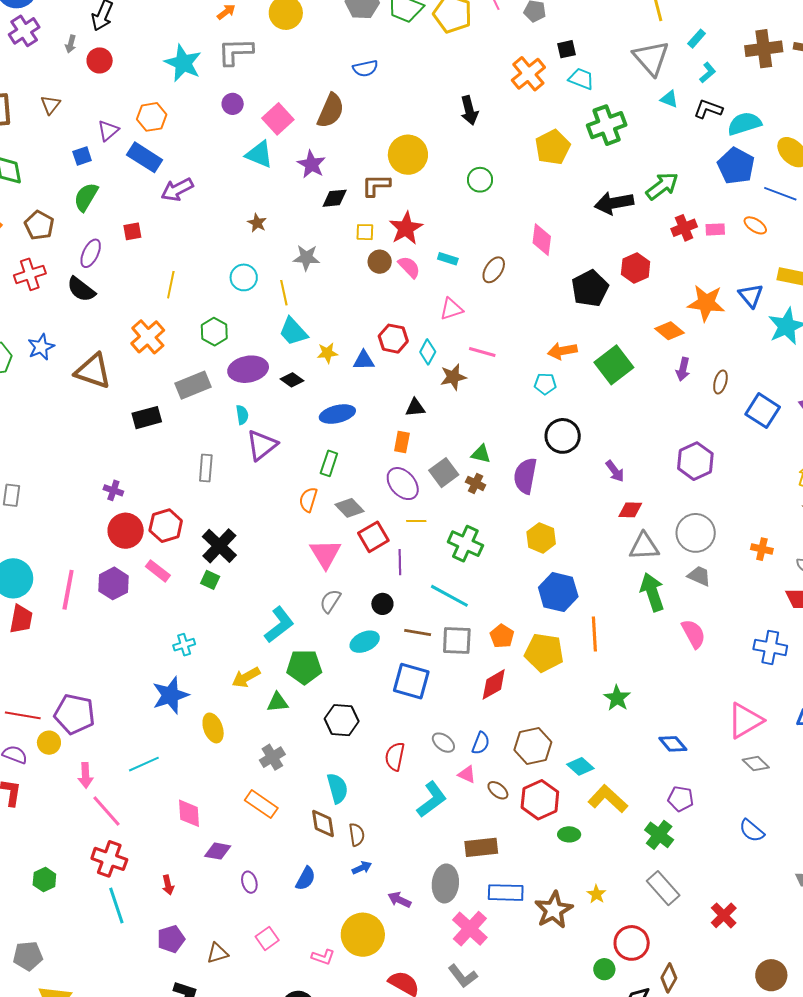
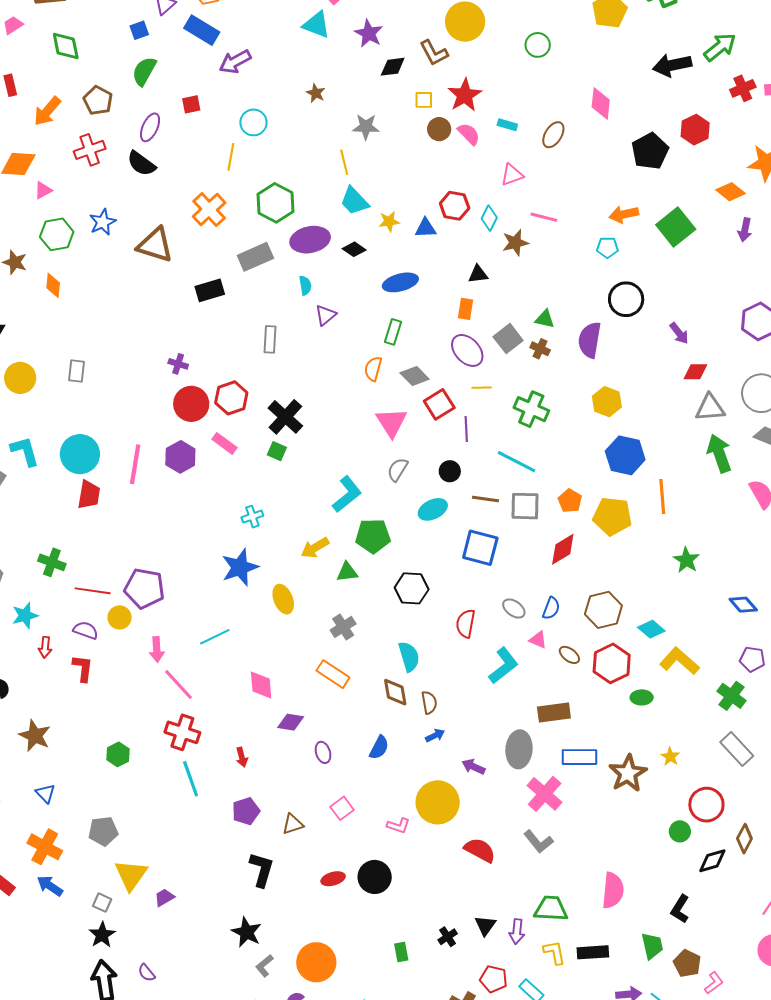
brown L-shape: (376, 185) -> (434, 53), turned -116
cyan circle: (244, 277) -> (253, 122), moved
green hexagon: (214, 332) -> (275, 203), size x1.4
purple triangle: (262, 445) -> (326, 315), size x0.7

